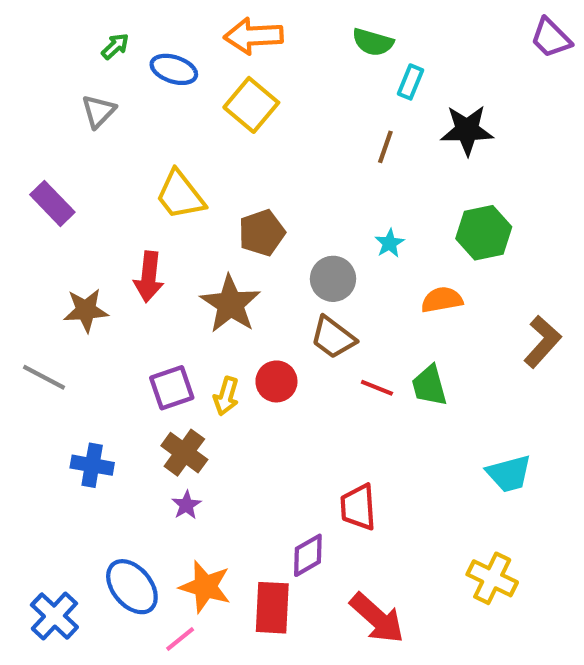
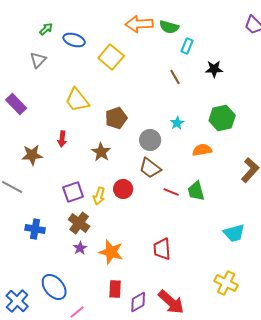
orange arrow: (253, 36) -> (139, 24), moved
black star: (467, 130) -> (214, 69), size x0.7
brown line: (385, 147) -> (175, 77), turned -49
red arrow: (149, 277) -> (62, 139), size x0.7
brown star: (230, 304) -> (101, 152), size x0.7
purple diamond: (308, 555) -> (138, 302), moved
orange star: (205, 587) -> (111, 252), moved
red rectangle: (272, 608) -> (115, 289), moved, size x0.7

